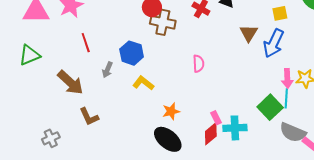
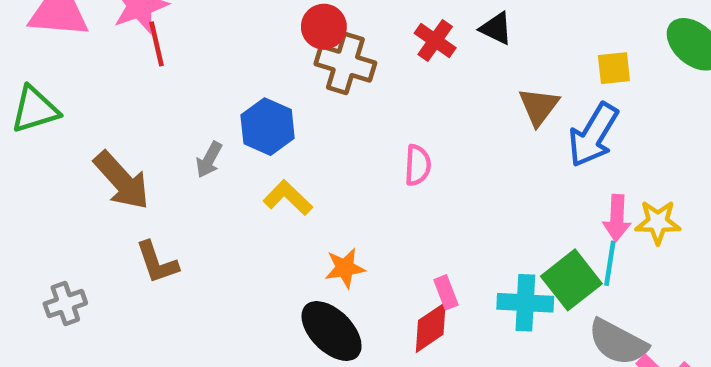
red line: (86, 43) -> (157, 44), moved
cyan cross: (235, 128) -> (525, 303), moved

